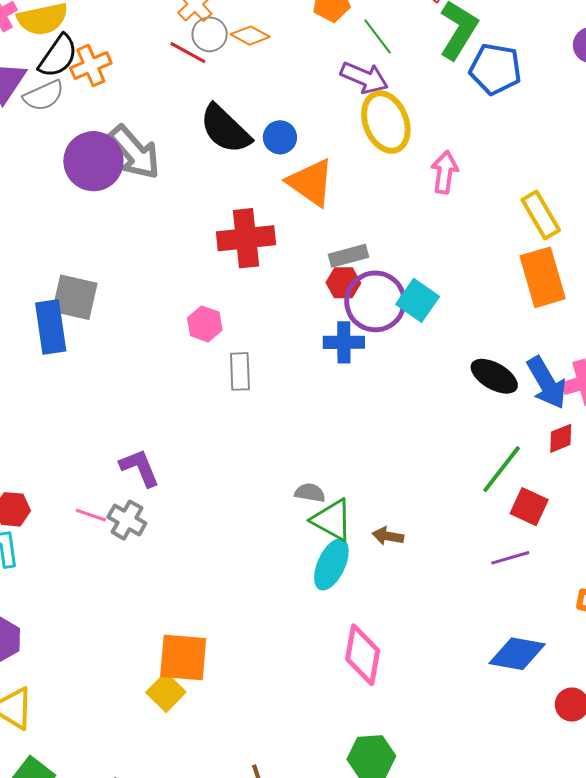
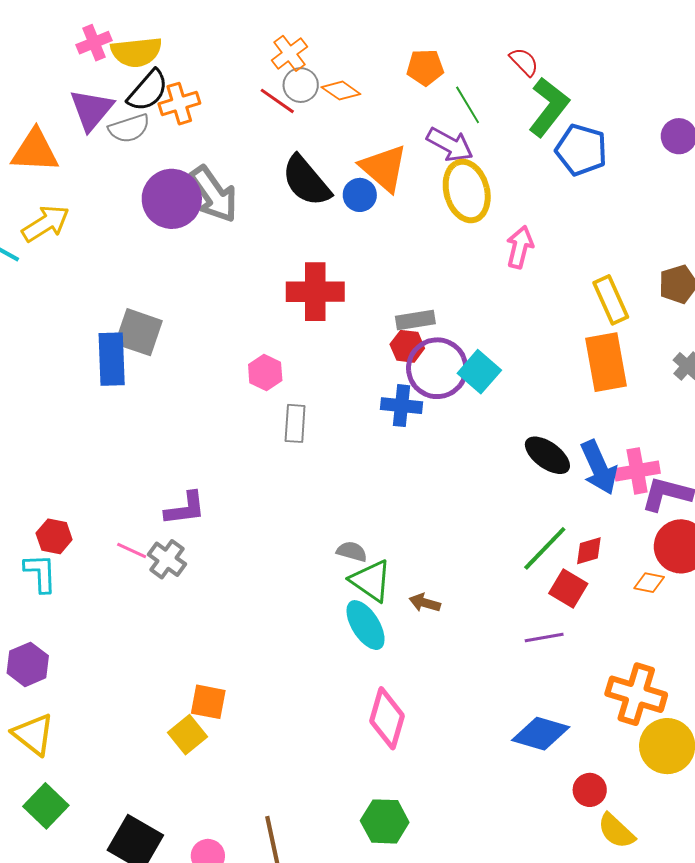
orange triangle: (311, 182) -> (384, 168), moved
red diamond: (561, 438) -> (589, 551), moved
purple L-shape: (140, 468) -> (185, 509), turned 99
cyan ellipse: (331, 564) -> (366, 625), turned -63
orange square: (183, 657) -> (208, 702), size x0.7

